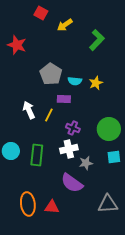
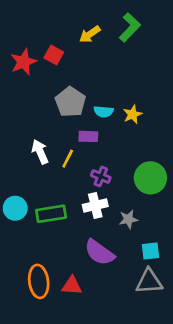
red square: (41, 13) -> (54, 55), moved
green L-shape: (97, 40) -> (130, 27), moved
red star: (17, 45) -> (23, 62), turned 30
green rectangle: (37, 155) -> (51, 214), turned 75
cyan square: (114, 157) -> (150, 251), moved
gray star: (86, 163) -> (128, 219), moved

